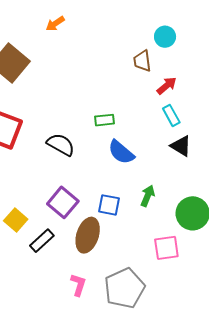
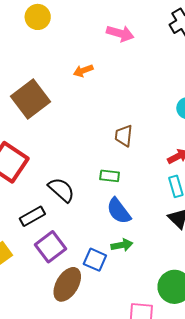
brown trapezoid: (142, 61) -> (124, 136), moved
green arrow: (148, 196) -> (122, 245), moved, turned 45
black rectangle: (42, 241) -> (32, 216), moved

